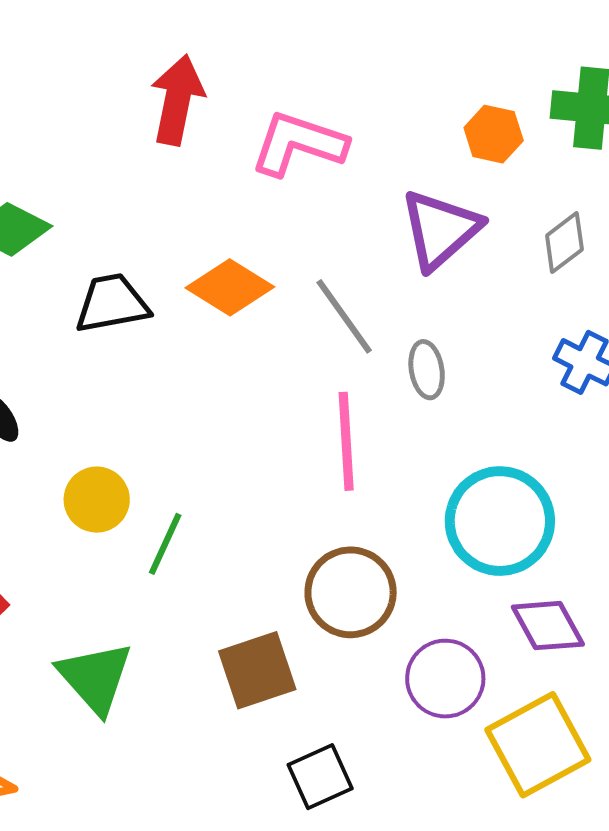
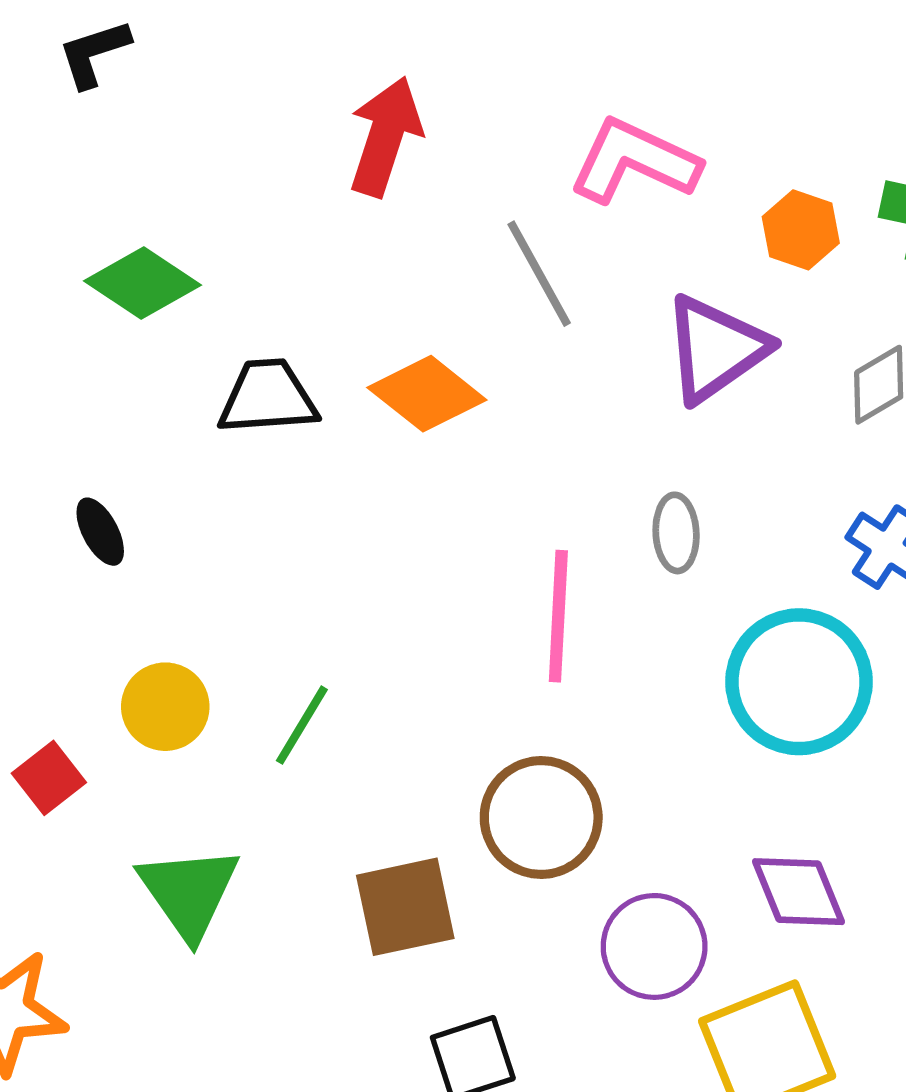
pink L-shape: (299, 144) -> (634, 161), moved
gray line: (344, 316) -> (539, 274), moved
yellow circle: (97, 500) -> (165, 707), moved
cyan circle: (500, 521) -> (799, 682), moved

